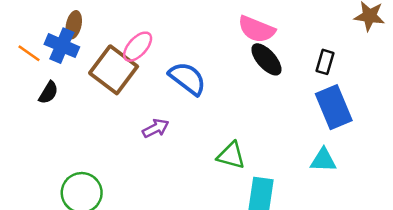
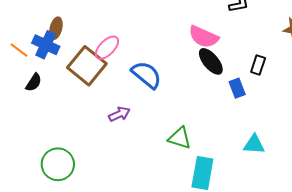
blue rectangle: (334, 107) -> (237, 88), moved, size x0.6

